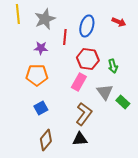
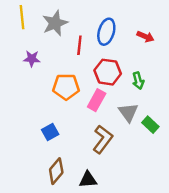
red arrow: (119, 22) -> (145, 37), moved
purple star: (41, 48) -> (32, 59), moved
orange pentagon: (37, 75) -> (66, 87), moved
black triangle: (80, 139) -> (88, 180), moved

